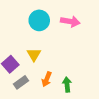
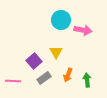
pink arrow: (70, 21) -> (83, 30), moved

